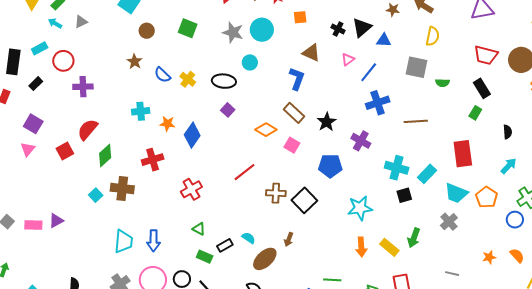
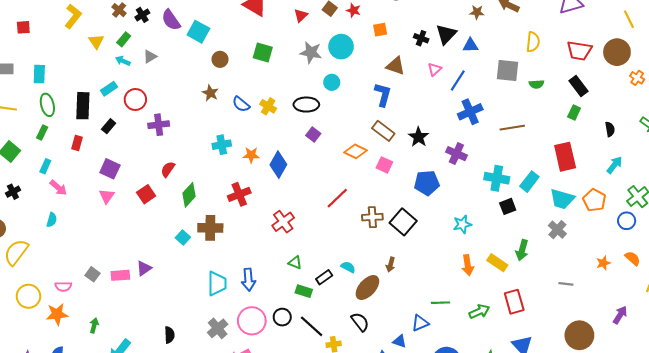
yellow semicircle: (433, 36) -> (533, 42), moved
red semicircle: (88, 130) -> (168, 169), size x0.7
cyan star: (360, 208) -> (462, 224), size x0.7

